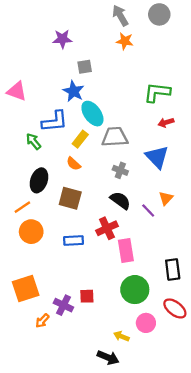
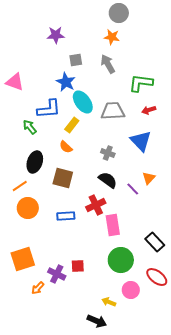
gray circle: (159, 14) -> (119, 13), moved
gray arrow: (120, 16) -> (108, 64), moved
gray trapezoid: (115, 137) -> (113, 111), moved
black rectangle: (173, 269) -> (155, 242), turned -36

